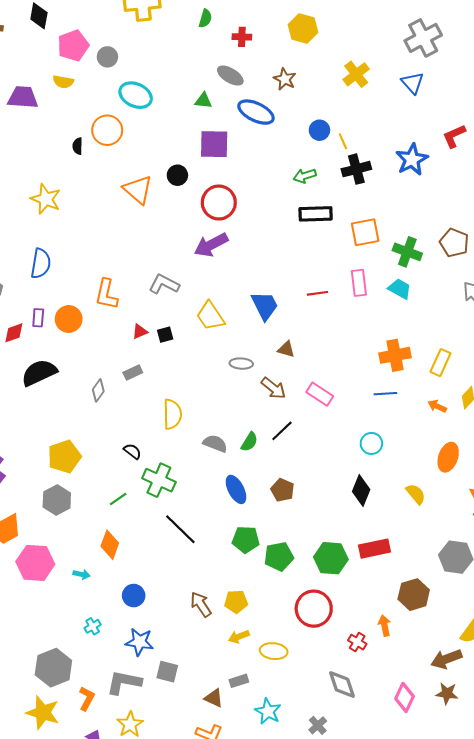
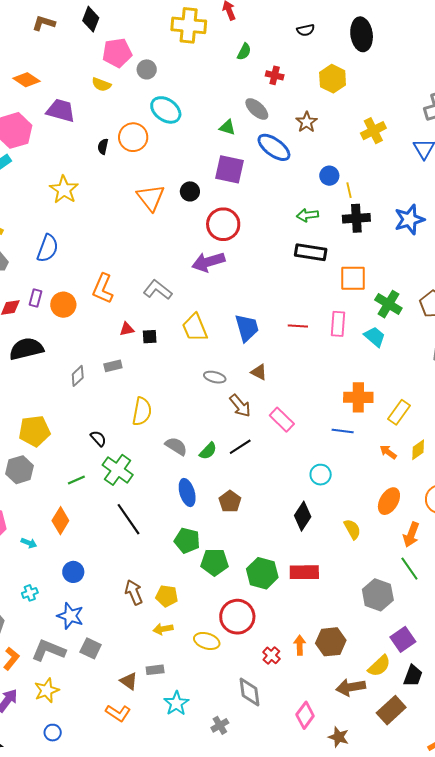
purple trapezoid: (23, 97) -> (61, 111), moved
brown hexagon: (414, 595) -> (331, 642), moved
yellow ellipse: (274, 651) -> (207, 641), moved
brown star: (447, 693) -> (339, 737), moved

